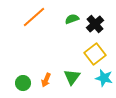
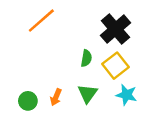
green semicircle: (72, 19) -> (86, 58), moved, turned 120
black cross: (95, 24) -> (116, 29), size x1.4

